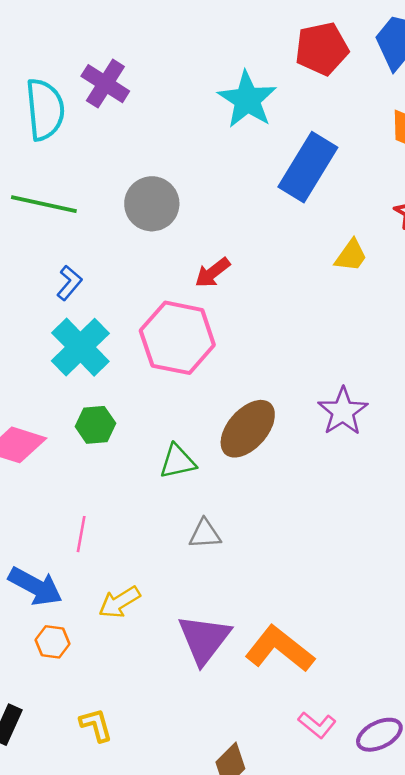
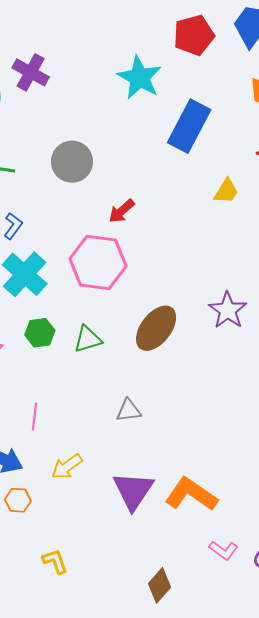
green triangle: (177, 462) -> (88, 339), moved

